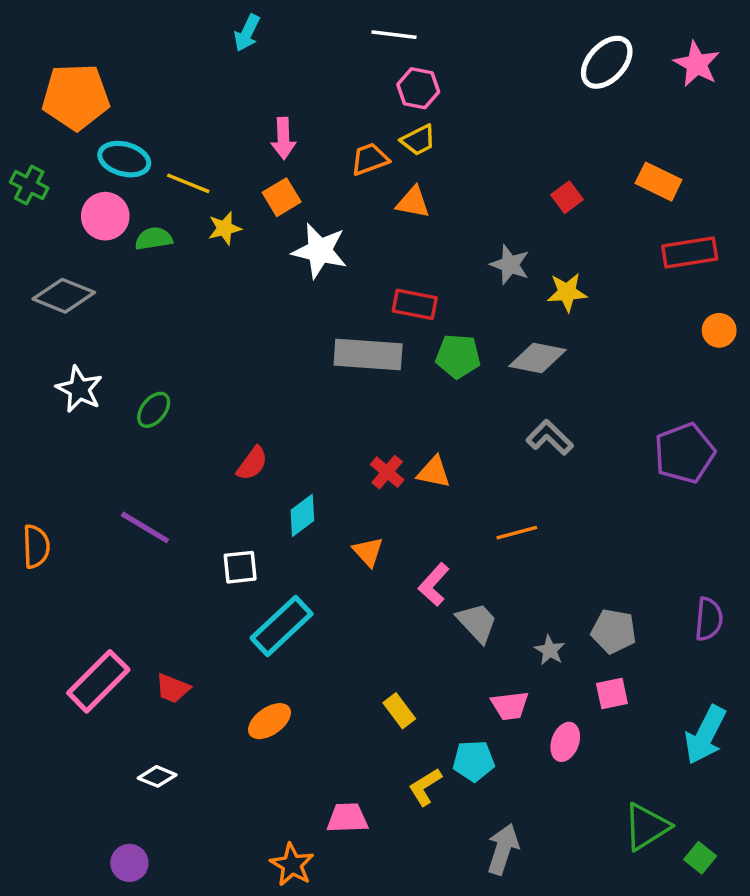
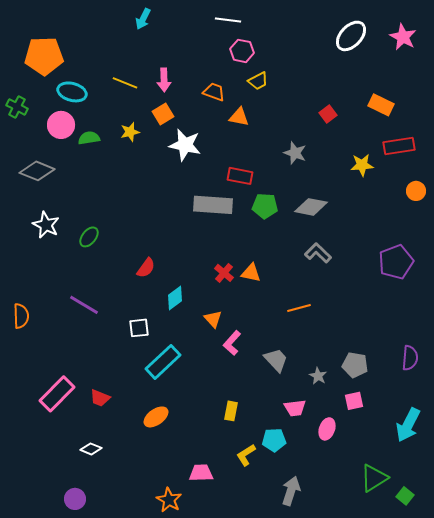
yellow trapezoid: (418, 140) -> (258, 81), moved
orange trapezoid: (370, 159) -> (214, 92), turned 40
yellow line: (188, 183) -> (125, 83), moved
yellow star: (567, 292) -> (362, 165), moved
pink L-shape: (434, 585) -> (232, 343), moved
yellow rectangle: (399, 711) -> (231, 411), turned 48

